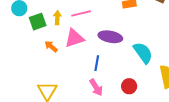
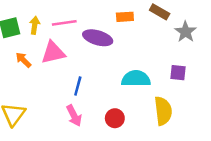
purple ellipse: (110, 37) -> (98, 38), moved
cyan semicircle: (143, 53) -> (136, 79), turned -60

